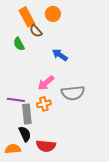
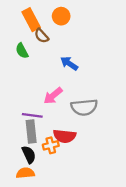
purple line: (16, 100) -> (32, 115), moved
orange cross: (44, 104) -> (51, 145), moved
red semicircle: (46, 146) -> (65, 136), moved
orange semicircle: (13, 149) -> (25, 173), moved

